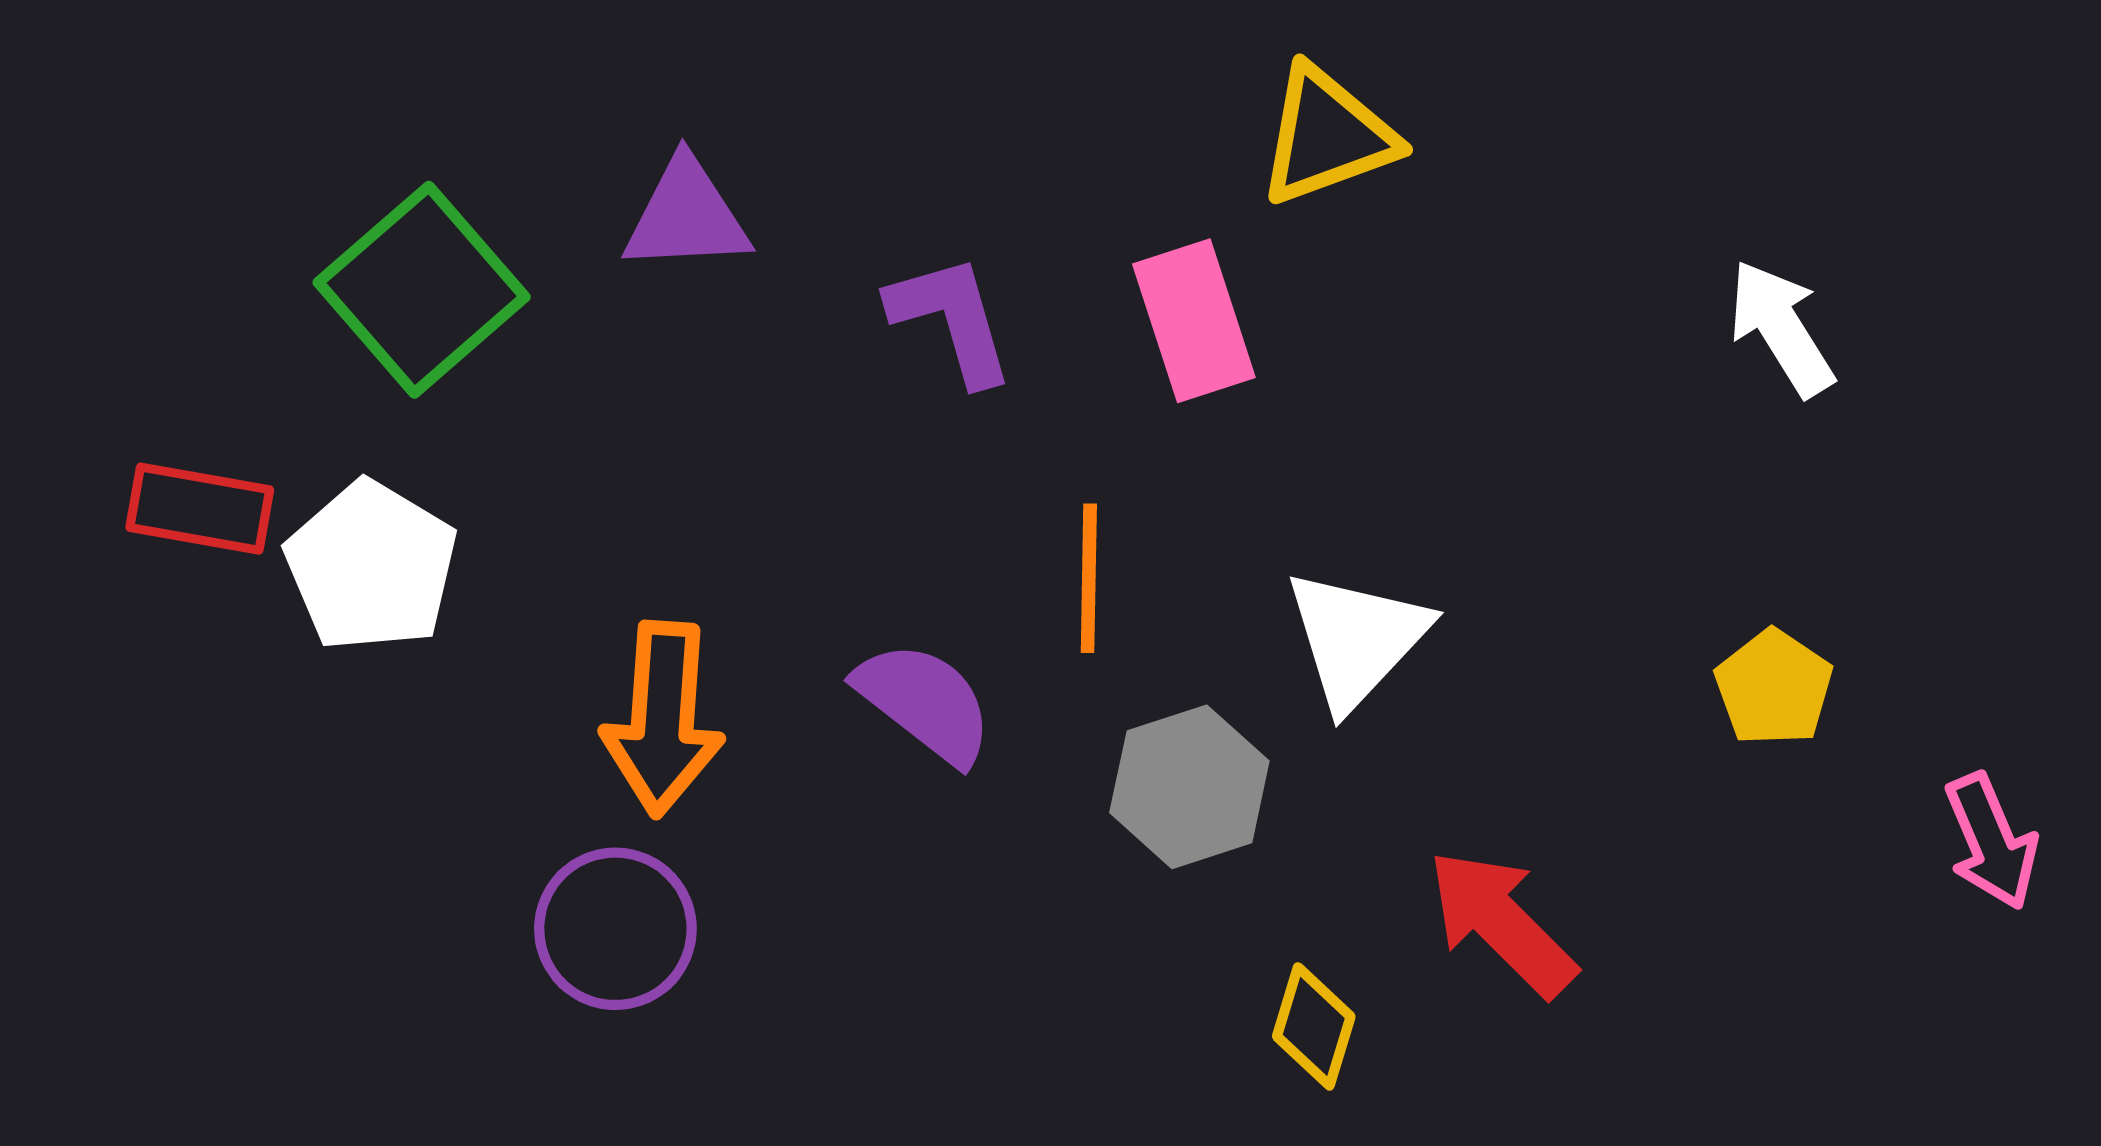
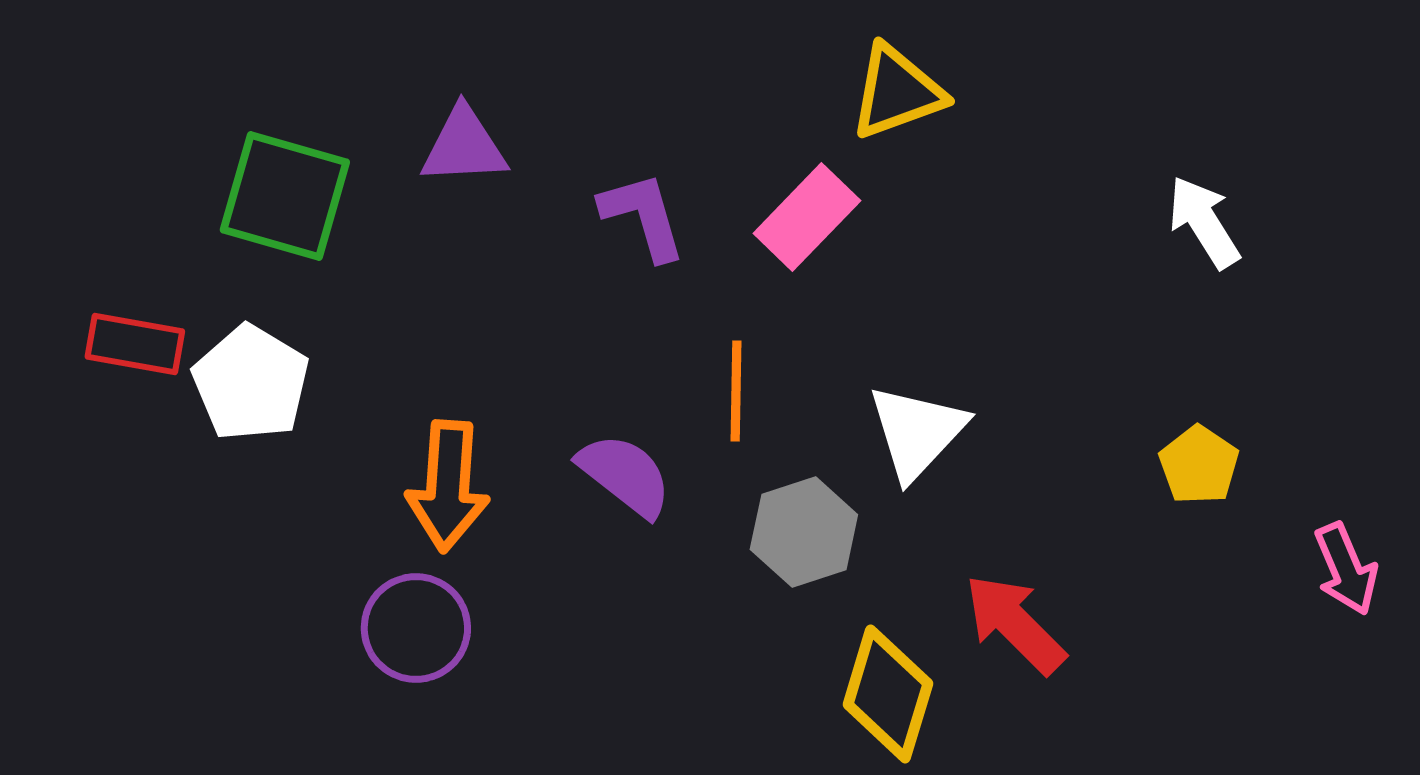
green square: (422, 290) -> (285, 196), turned -33
pink rectangle: (1194, 321) -> (807, 217), turned 62
yellow diamond: (1314, 1026) -> (888, 694), size x1.6

